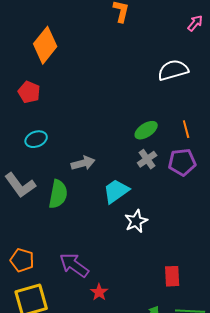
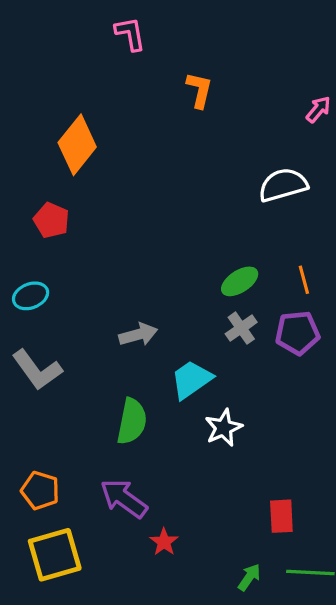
cyan ellipse: (36, 139) -> (31, 296), moved
green semicircle: (58, 194) -> (132, 421), moved

